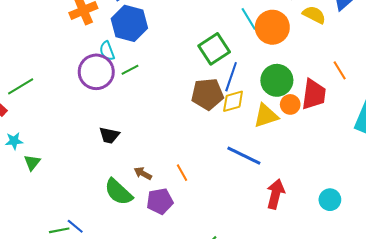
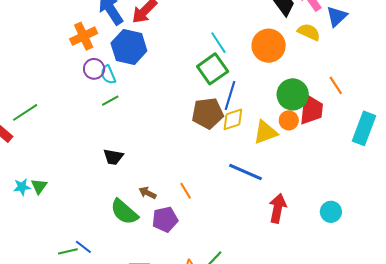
cyan line: (249, 19) -> (218, 43), moved
green line: (130, 70) -> (110, 101), moved
purple circle: (96, 72) -> (94, 69), moved, size x0.6
green circle: (277, 80) -> (293, 94), moved
cyan star: (14, 141) -> (22, 187), moved

